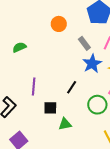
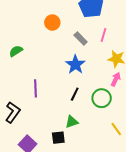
blue star: (92, 64) -> (75, 65), moved
black line: (72, 87) -> (75, 94), moved
black square: (50, 108) -> (58, 138), moved

